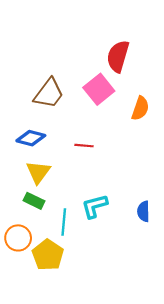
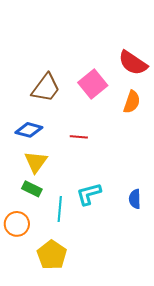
red semicircle: (118, 56) -> (133, 63), moved, turned -72
yellow pentagon: (48, 255) -> (52, 255), moved

